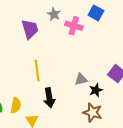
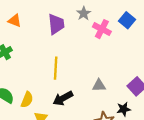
black star: (96, 90) -> (124, 109), moved
black arrow: (49, 98) -> (63, 98), turned 60

